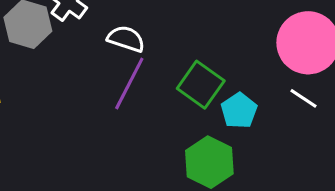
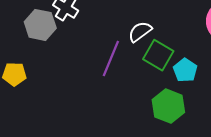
white semicircle: (126, 39) -> (140, 32), moved, turned -50

